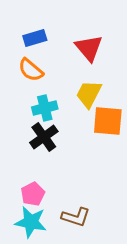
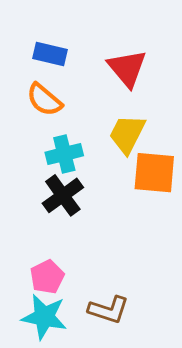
blue rectangle: (35, 38) -> (50, 54), turned 30

